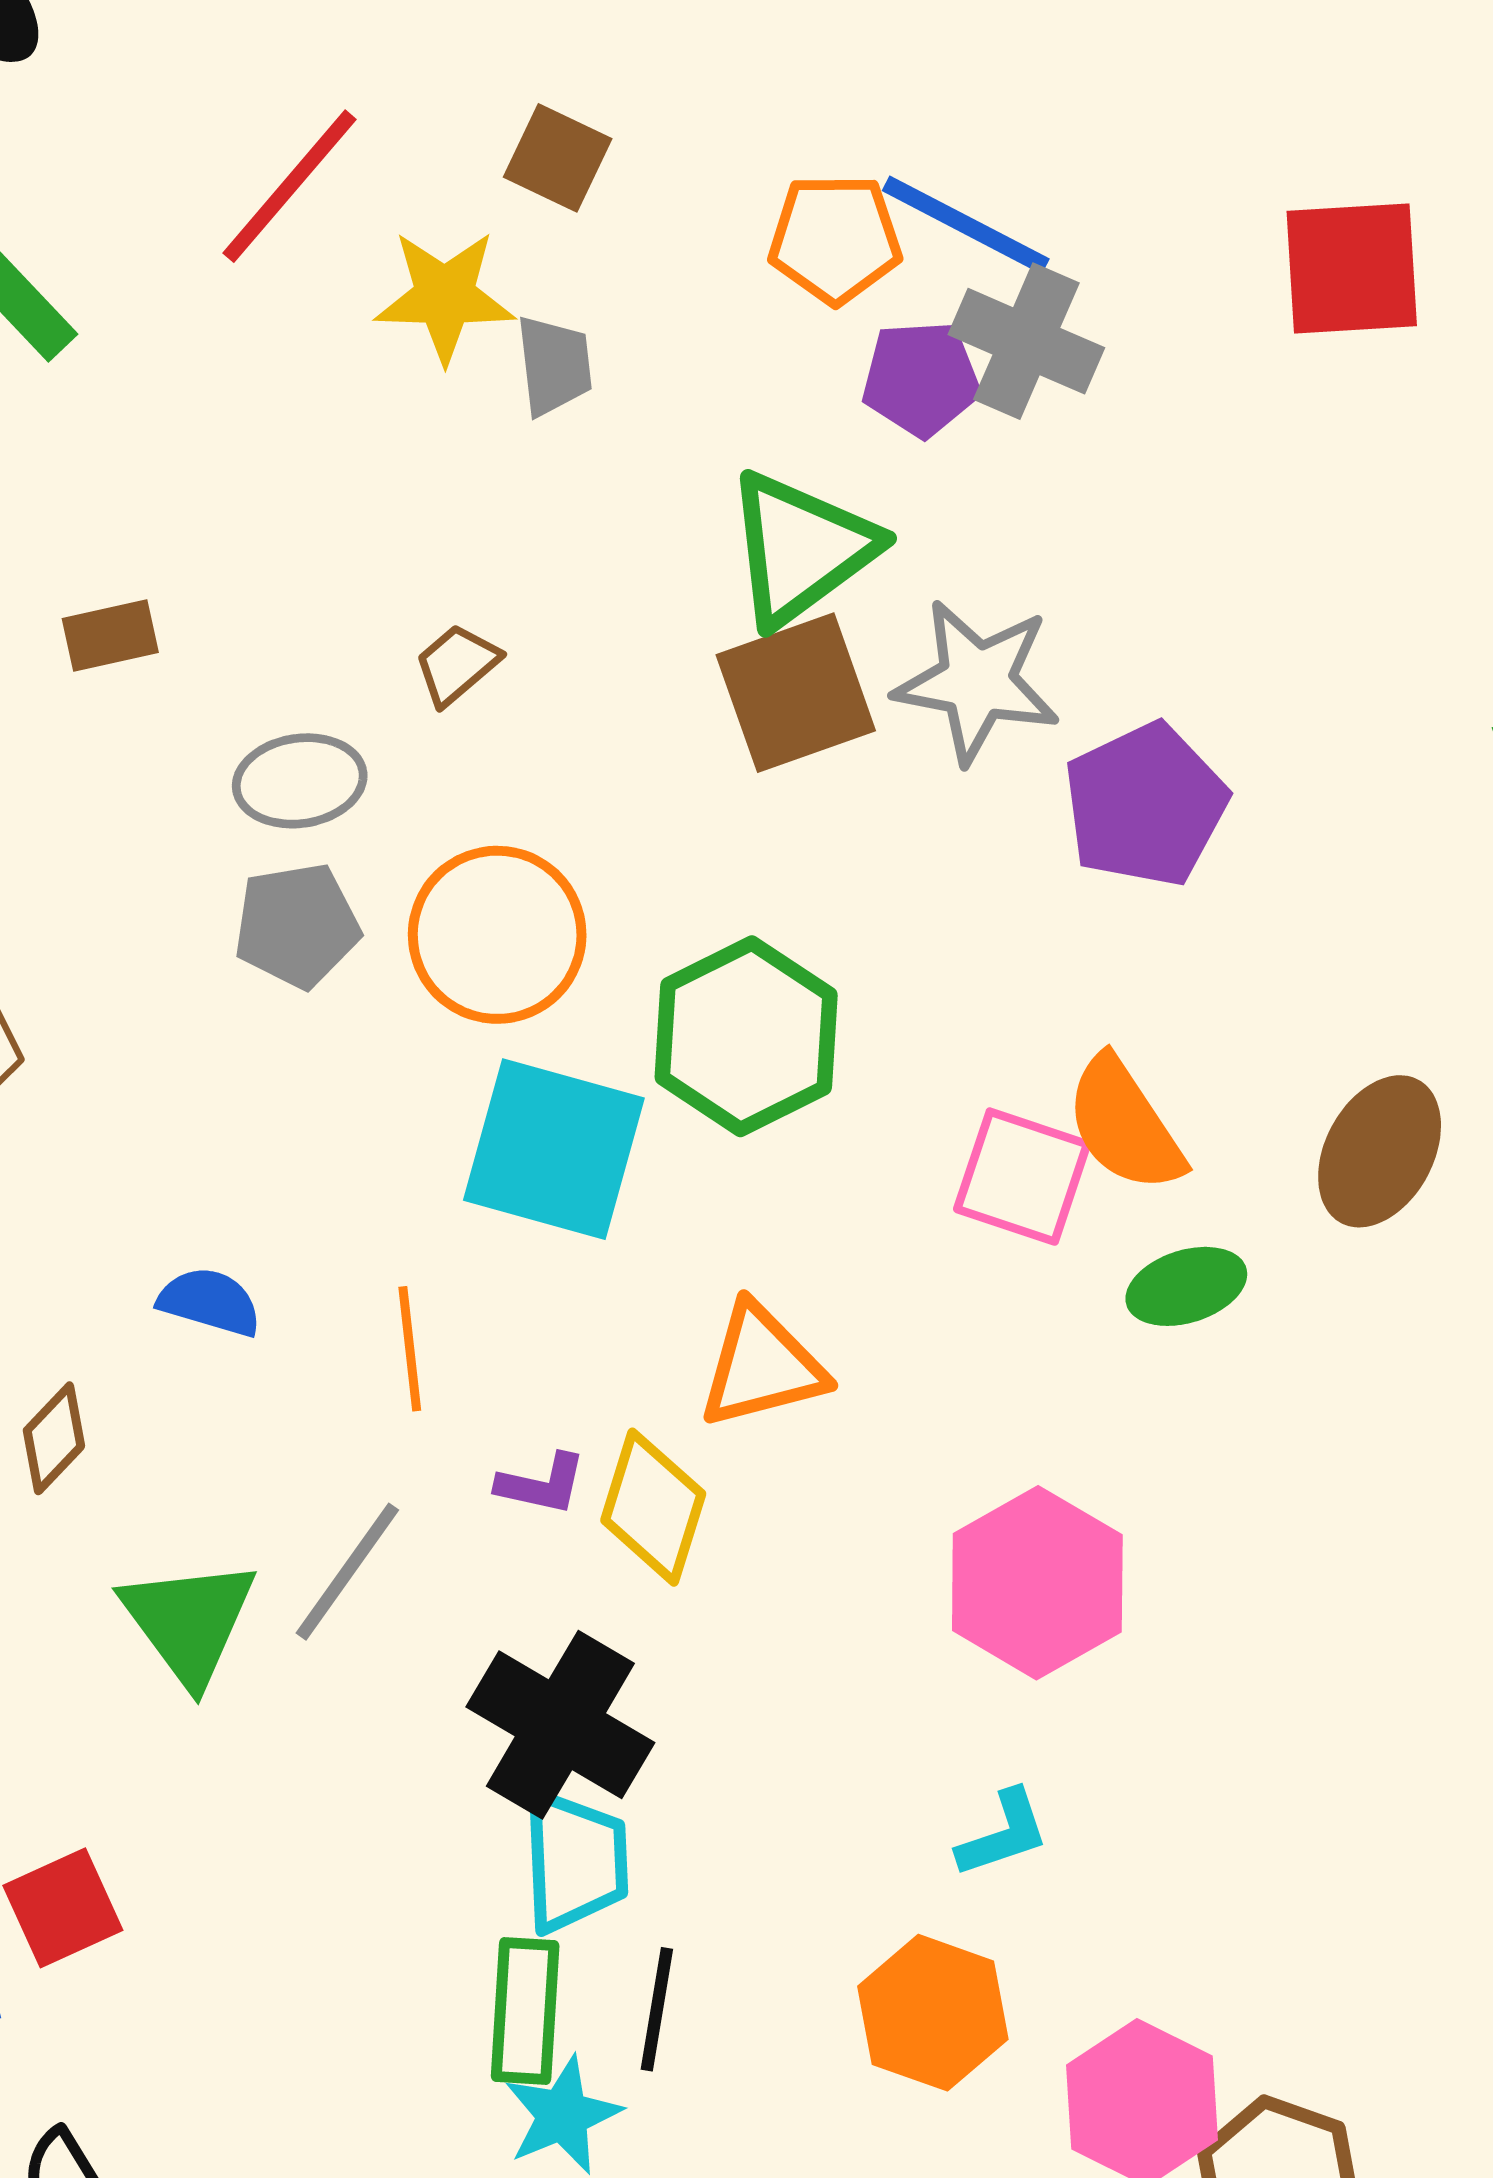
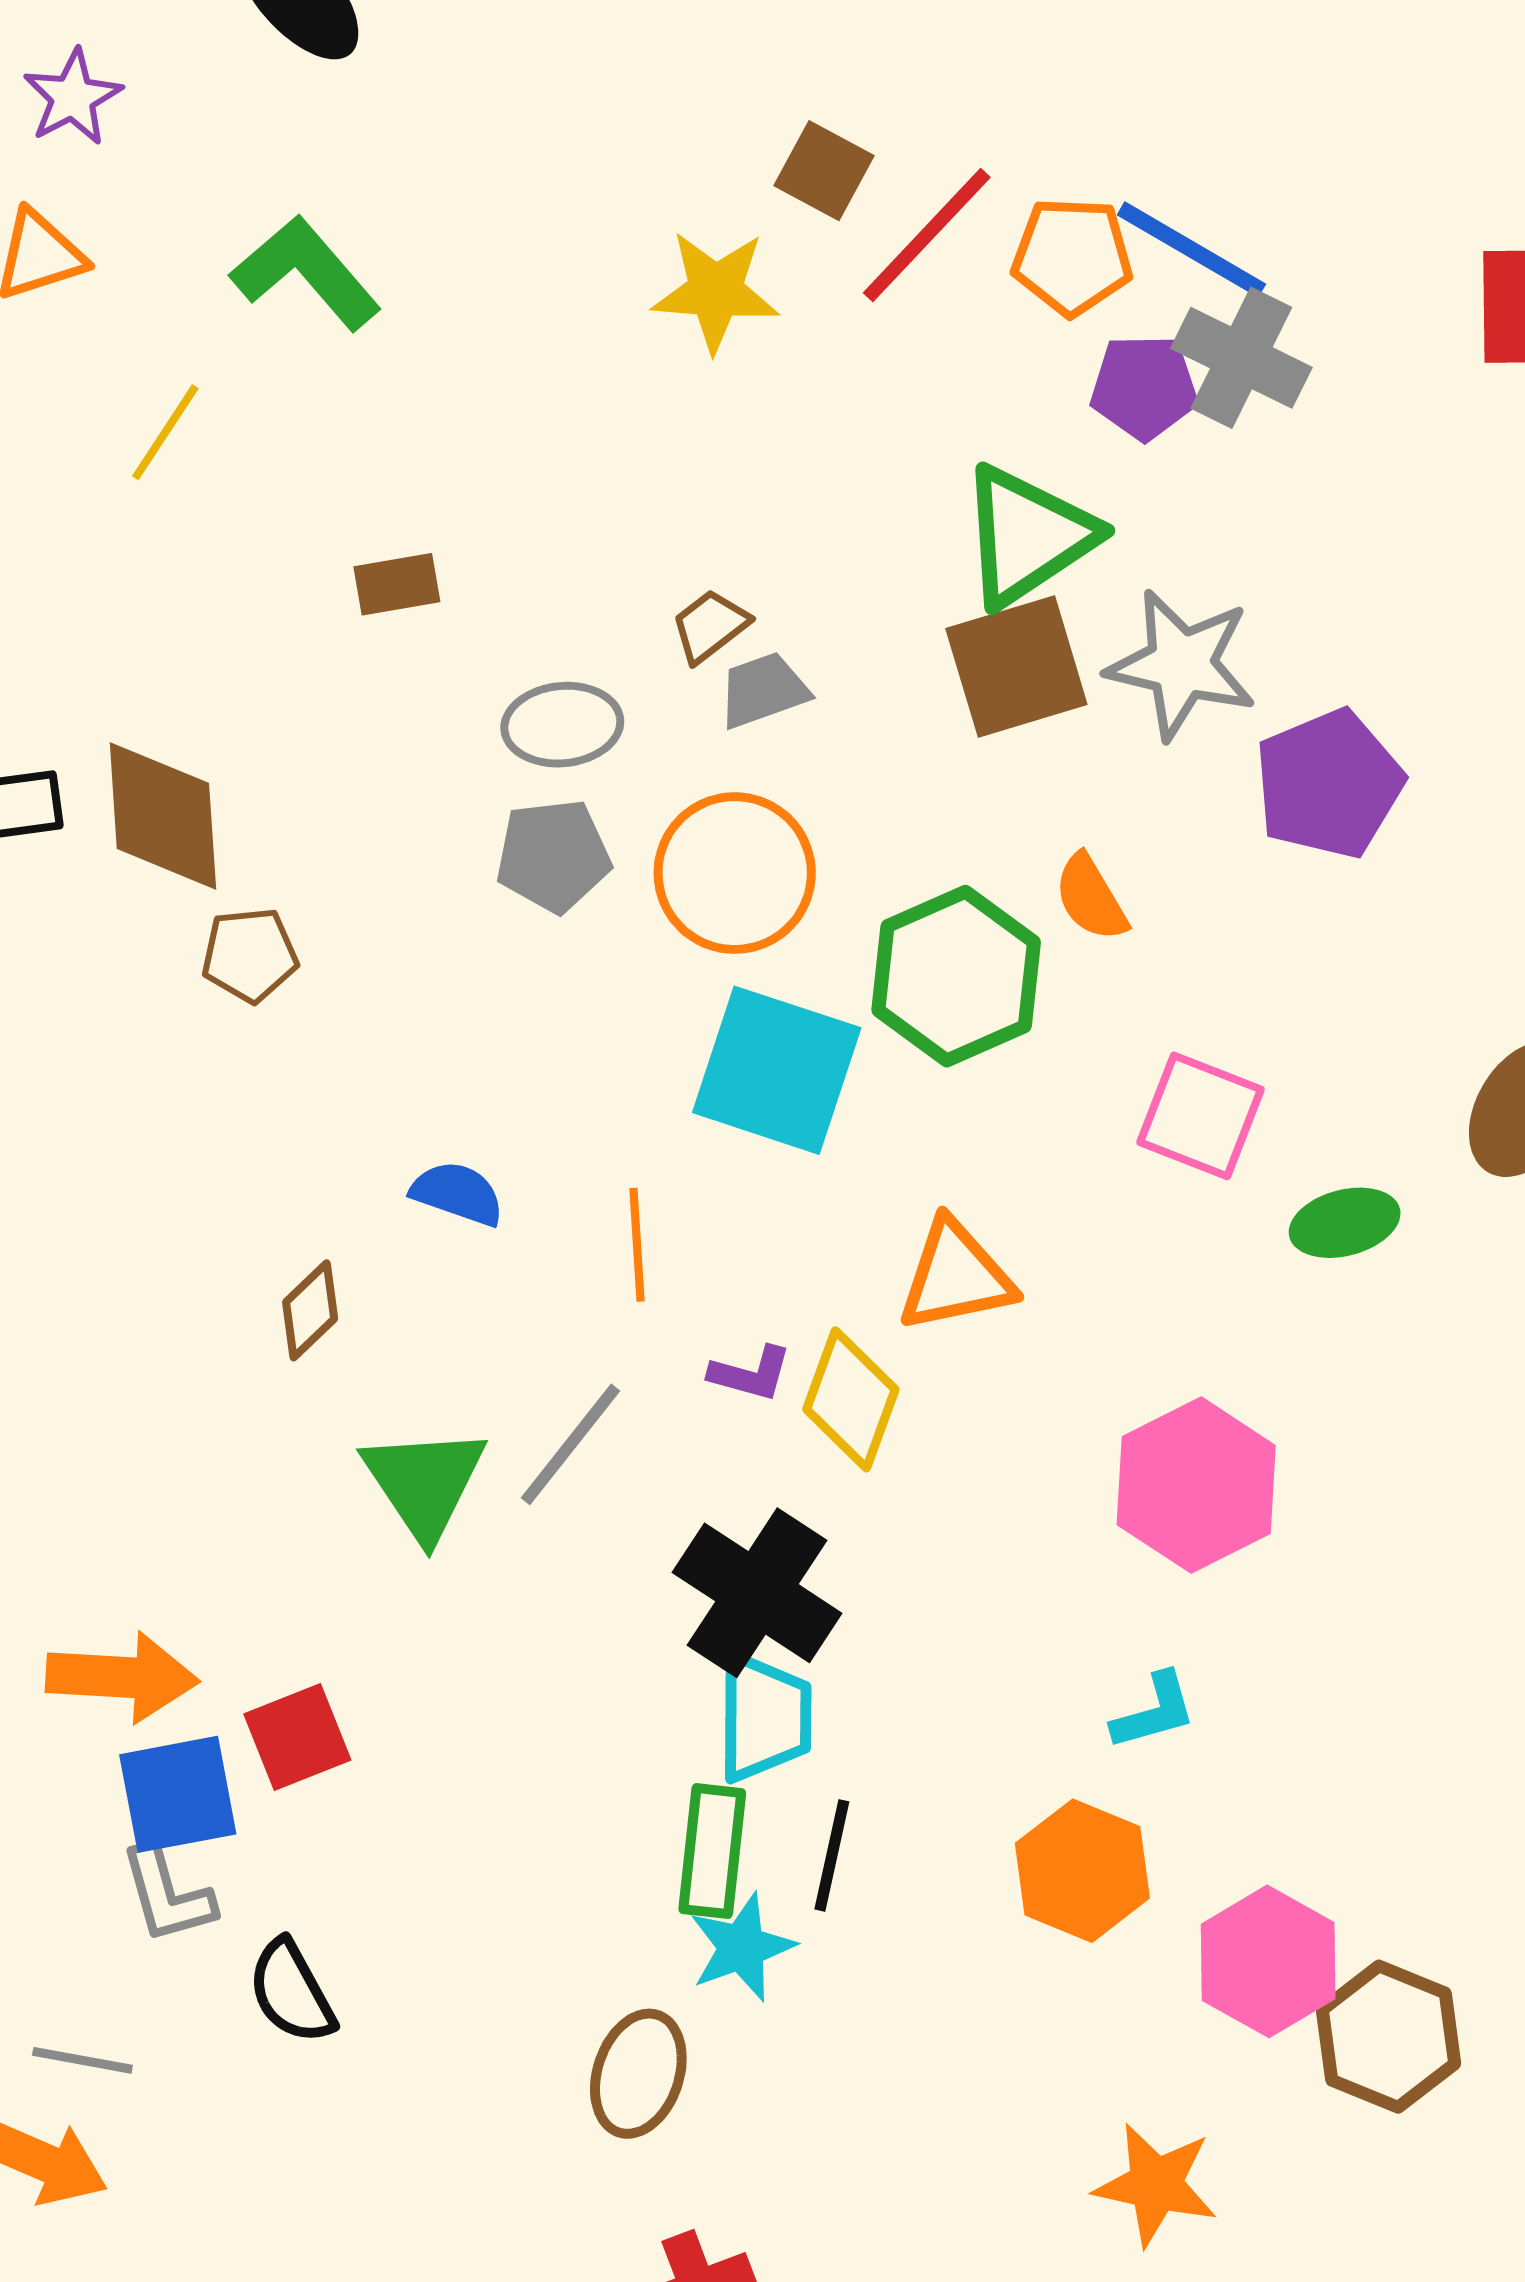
red line: (289, 186) -> (927, 235), moved
gray trapezoid: (554, 365) -> (763, 690), moved, turned -106
orange semicircle: (1125, 1125) -> (1091, 898), moved, size x0.7

